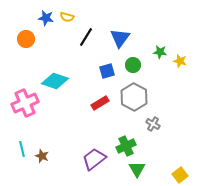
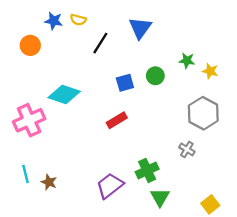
blue triangle: (120, 38) -> (140, 28), moved
gray hexagon: (134, 97) -> (203, 113), moved
gray cross: (153, 124) -> (187, 149), moved

